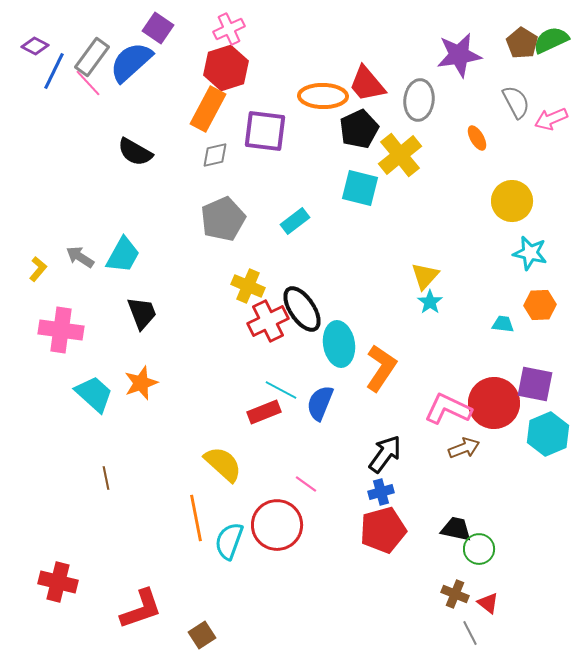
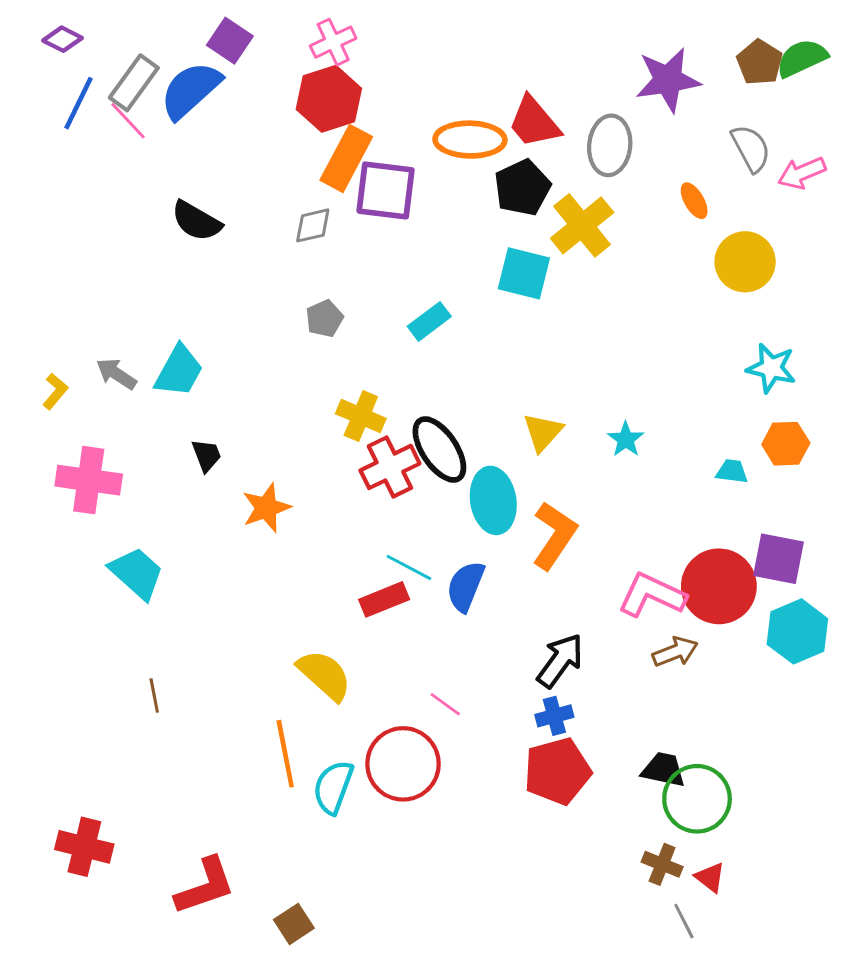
purple diamond: (35, 46) -> (62, 39), moved
orange rectangle: (208, 109) -> (346, 158), moved
yellow circle: (512, 201) -> (745, 262), moved
gray pentagon: (223, 219) -> (324, 319), size x0.6
yellow triangle: (425, 276) -> (543, 432), moved
black trapezoid: (142, 313) -> (207, 455), size x0.7
orange star: (141, 383) -> (266, 508), moved
green circle: (479, 549) -> (697, 799), size x1.5

